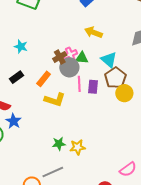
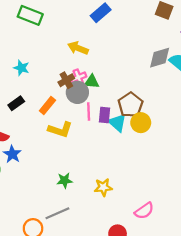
yellow arrow: (93, 32) -> (78, 48), moved
cyan triangle: (109, 60) -> (117, 123), moved
yellow star: (78, 147) -> (103, 187), moved

